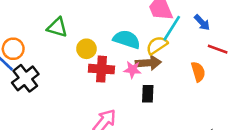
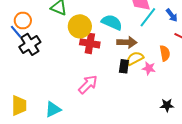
yellow semicircle: (157, 45) -> (135, 58), moved
yellow circle: (86, 49) -> (80, 26), size x1.5
pink star: (132, 70) -> (149, 68), moved

